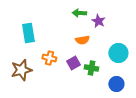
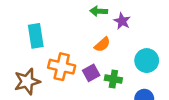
orange semicircle: (82, 40) -> (102, 44), turned -32
orange cross: (49, 58) -> (62, 67), size x1.5

